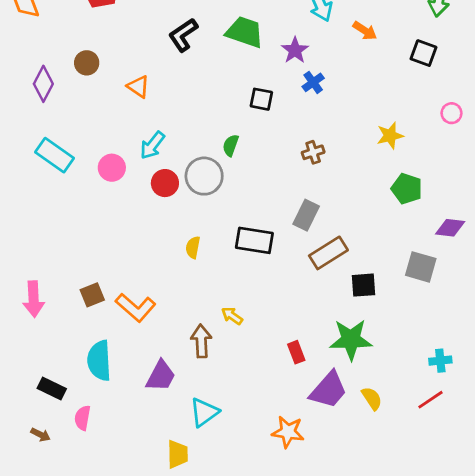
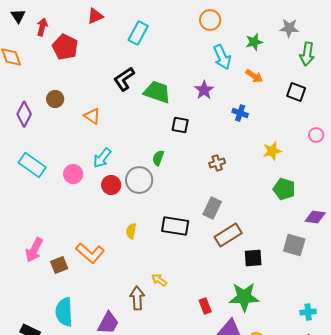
green trapezoid: (245, 32) -> (157, 92), moved
blue cross: (313, 82) -> (240, 113), moved, turned -35
pink arrow: (34, 299) -> (34, 250), moved, turned 30
orange L-shape: (136, 307) -> (90, 253), moved

